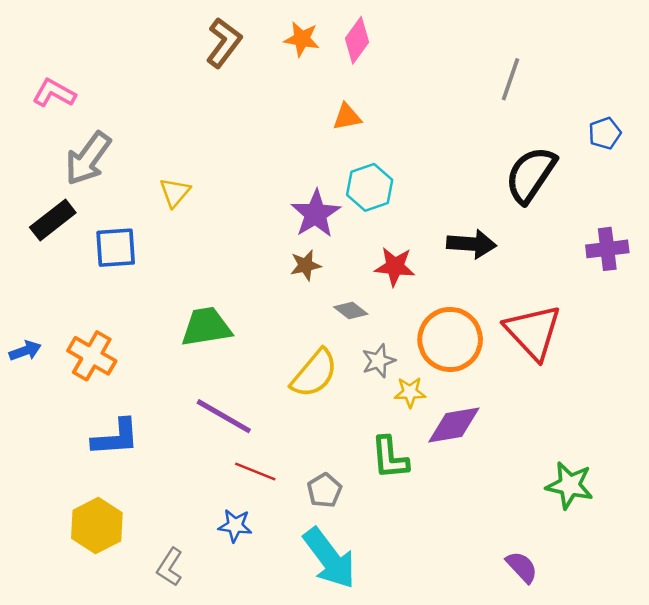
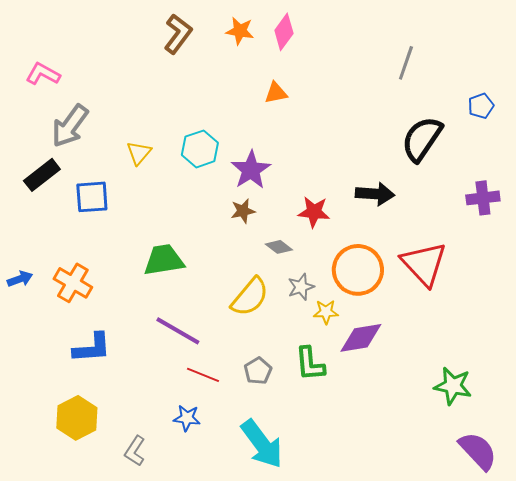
cyan hexagon: (370, 187) -> (200, 149), moved
gray pentagon: (324, 490) -> (258, 371), moved
purple semicircle: (522, 567) -> (478, 451), moved, size x1.5

